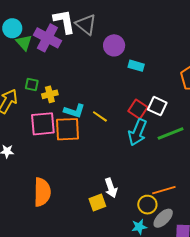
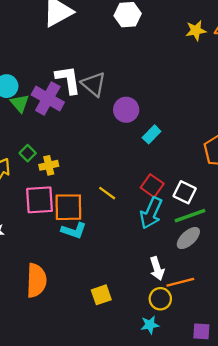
cyan rectangle: (136, 66) -> (152, 134), turned -63
green square: (32, 84) -> (28, 153), turned 32
white square: (157, 106) -> (185, 192), moved
cyan L-shape: (74, 111) -> (74, 230), moved
white arrow: (111, 188) -> (157, 269), moved
gray ellipse: (163, 218) -> (188, 238), moved

